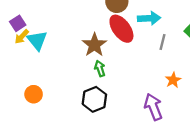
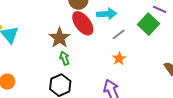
gray line: (163, 42) -> (119, 34), turned 40
orange star: (173, 80) -> (119, 59), moved

